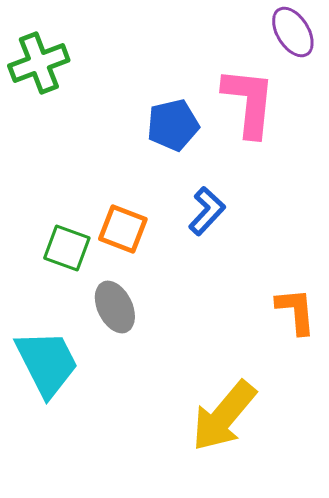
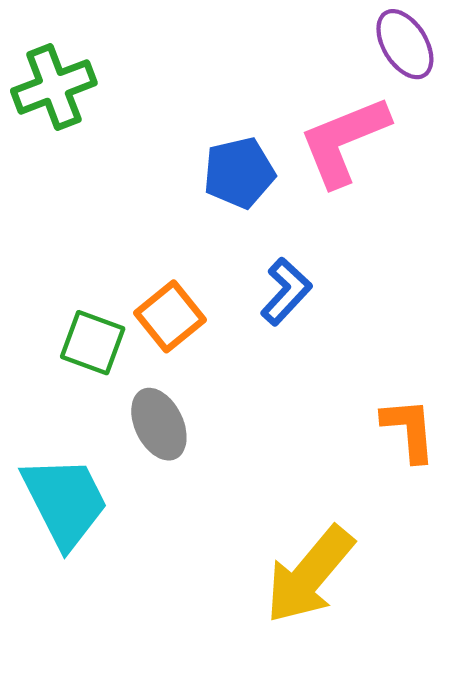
pink L-shape: (249, 102) -> (344, 141), turned -118
orange square: (123, 229) -> (170, 316), turned 30

